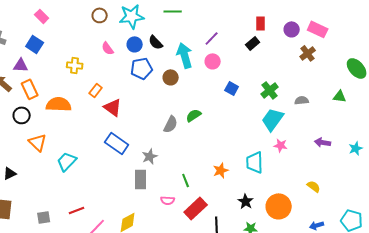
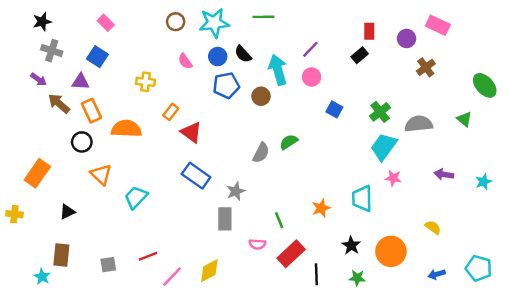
pink rectangle: (318, 29) -> (438, 25), moved
green triangle: (340, 96) -> (464, 119), turned 32
gray semicircle: (302, 100) -> (419, 124), size x1.6

